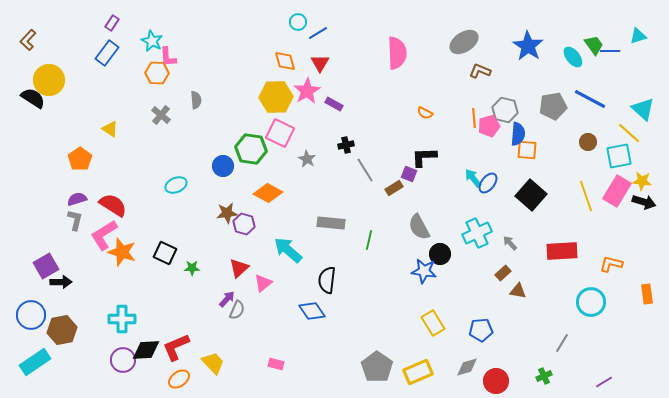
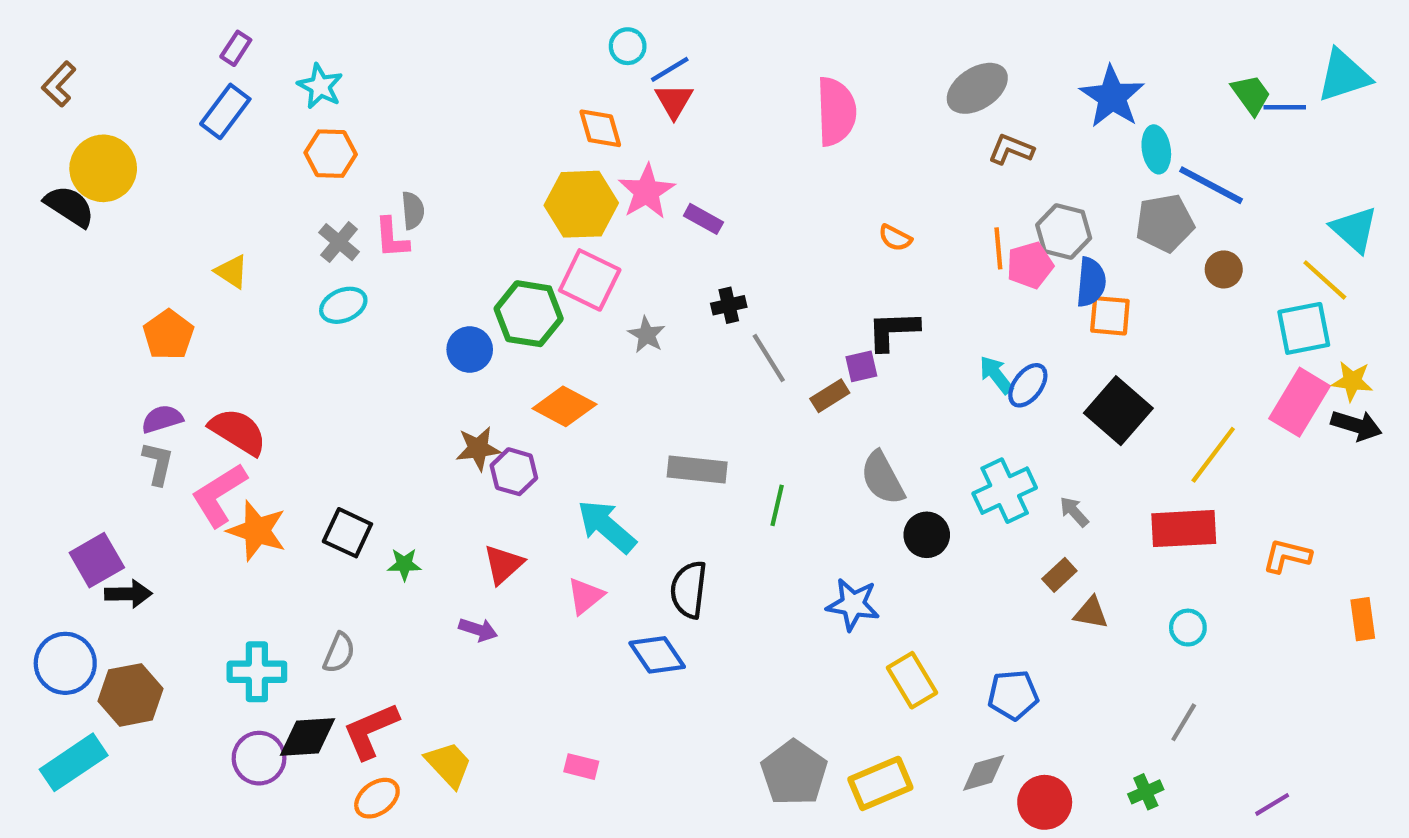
cyan triangle: (638, 36) -> (1344, 76), size x1.6
pink L-shape: (168, 57) -> (392, 238), moved
cyan ellipse: (573, 57) -> (1156, 149), moved, turned 30
red triangle: (320, 63) -> (674, 101), moved
blue line: (590, 99) -> (1211, 185), moved
brown circle: (588, 142) -> (1224, 269), moved
purple square: (409, 174) -> (861, 366), turned -35
cyan ellipse: (176, 185) -> (343, 305), moved
yellow line: (586, 196) -> (1213, 455), moved, turned 56
blue star: (424, 271) -> (853, 604), moved
pink triangle: (263, 283) -> (585, 596), moved
purple arrow: (227, 299) -> (478, 630), turned 66
cyan circle: (591, 302) -> (1188, 628), moved, size x0.6
gray semicircle: (237, 310) -> (339, 653), moved

